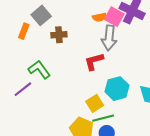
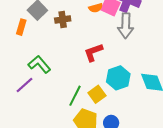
brown cross: (59, 35) -> (63, 20), moved
gray arrow: (109, 38) -> (126, 26), moved
green line: (103, 118) -> (75, 96), moved, turned -45

